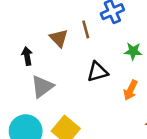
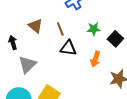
brown line: (86, 29) -> (60, 29), moved
black triangle: (97, 72) -> (68, 48), turned 30

